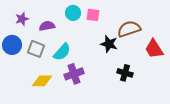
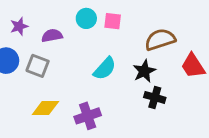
black star: (109, 44) -> (144, 71), moved, turned 30
cyan semicircle: (62, 52) -> (105, 68), moved
purple cross: (74, 74) -> (88, 116), moved

